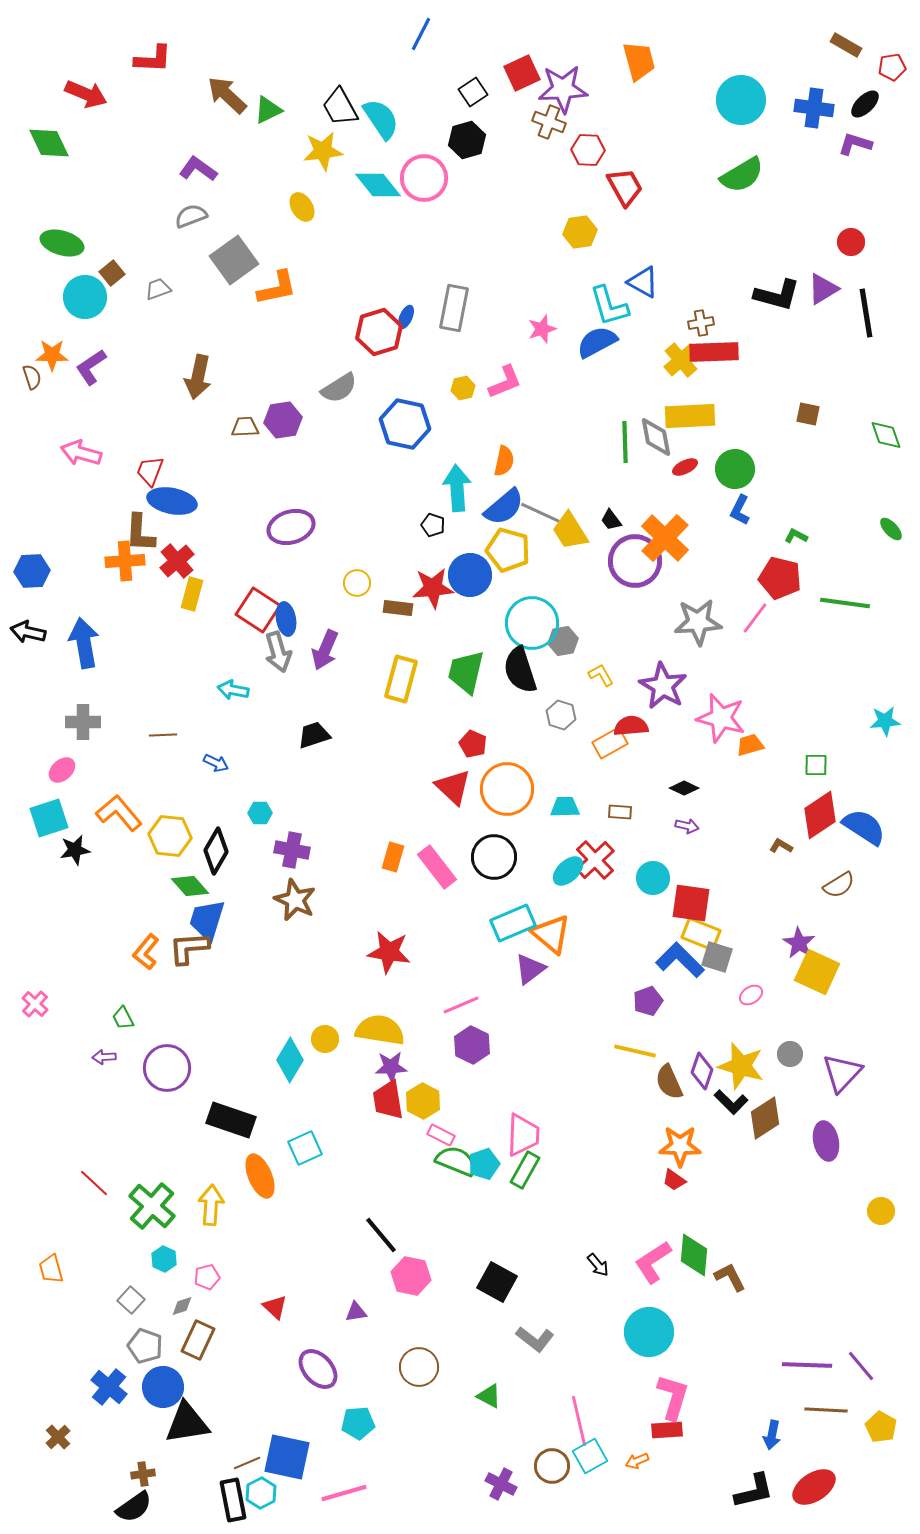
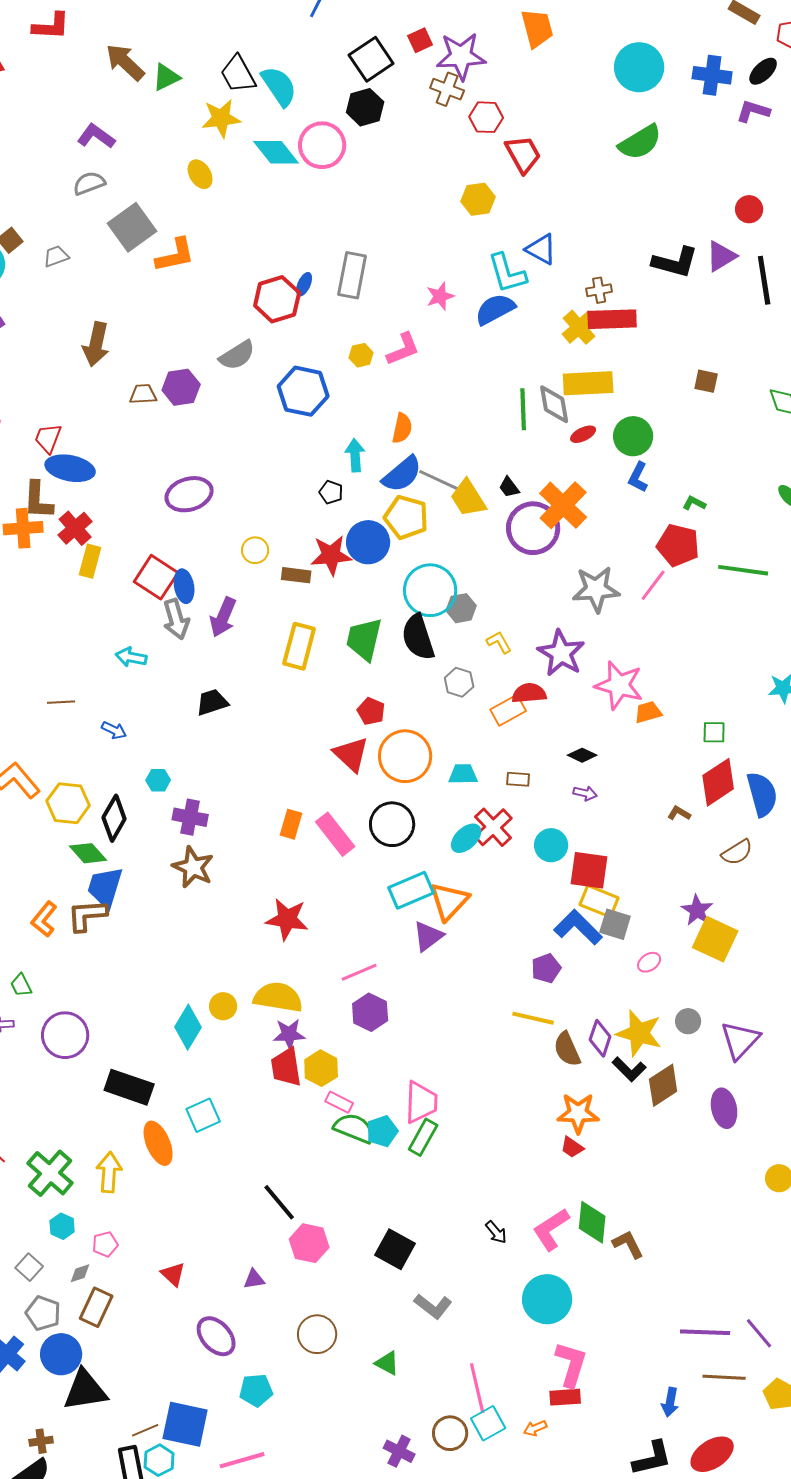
red square: (522, 73) -> (420, 40), size x0.7
black square: (473, 92) -> (371, 59), size x1.5
cyan arrow: (457, 488) -> (355, 455), size x0.7
blue semicircle: (864, 827) -> (762, 794), turned 42
orange triangle: (551, 934) -> (449, 901), turned 33

